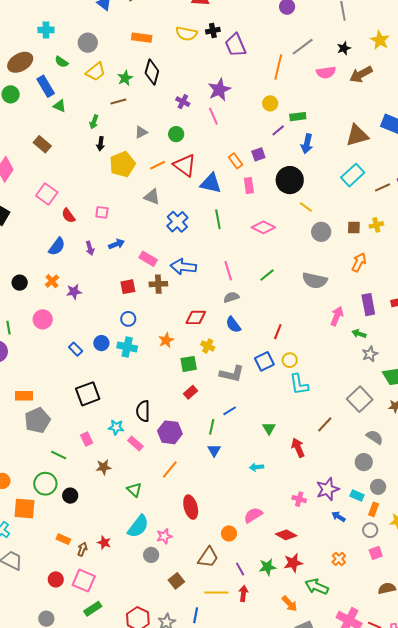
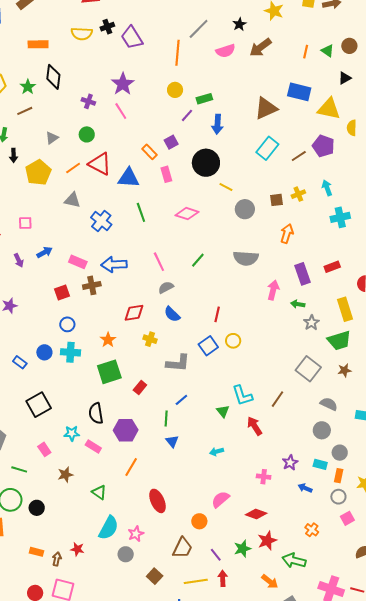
green square: (189, 364) -> (109, 372), moved, size x1.4
cyan L-shape: (299, 384) -> (242, 395), moved
purple star: (328, 489) -> (290, 463), size x0.7

